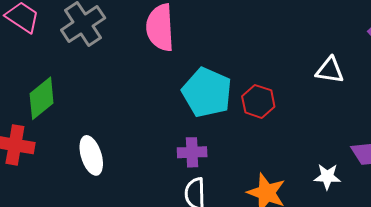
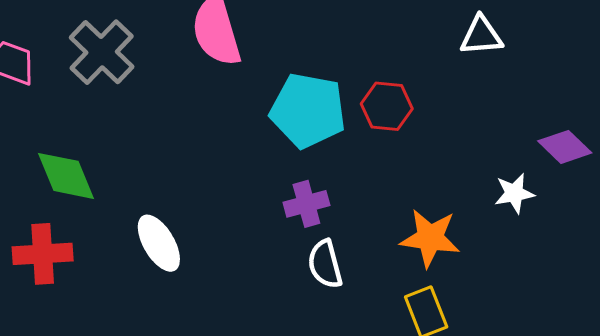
green diamond: (42, 98) -> (66, 176), turned -60

